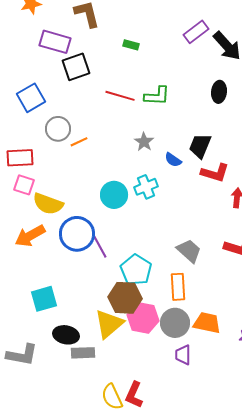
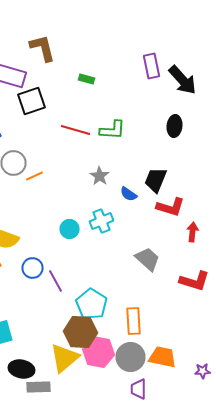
purple rectangle: (196, 32) -> (152, 66), turned -65
cyan circle: (114, 195) -> (70, 229), size x0.7
blue circle: (77, 234) -> (32, 268), size x0.6
gray trapezoid: (189, 251) -> (148, 259), moved

